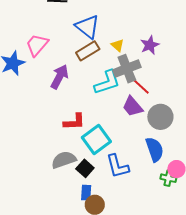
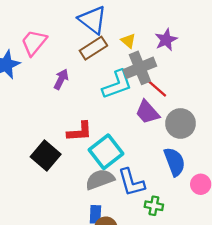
purple arrow: (59, 77) -> (61, 79), size x0.7
gray semicircle: (64, 160) -> (100, 179), moved
black square: (85, 168) -> (46, 155), moved, size x1.4
green cross: (168, 178) -> (154, 206), moved

